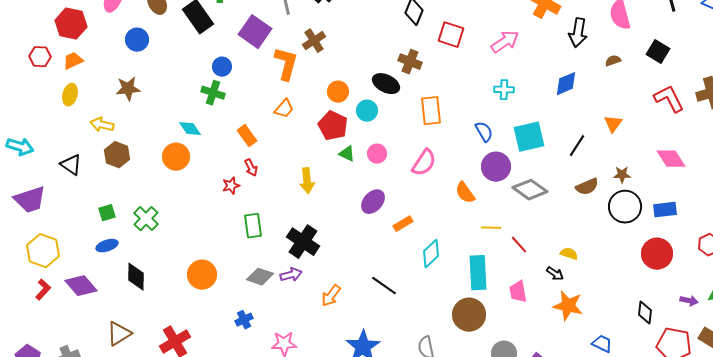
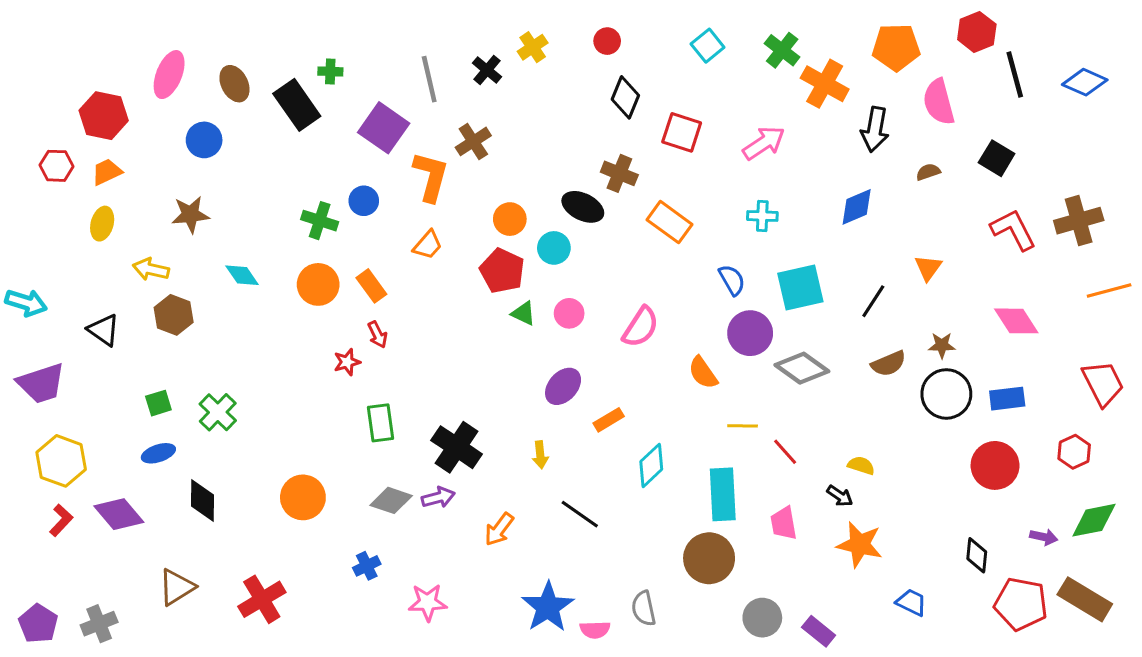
blue circle: (222, 67) -> (364, 201), moved
orange rectangle: (431, 111) -> (670, 222), moved, turned -48
cyan diamond: (190, 129) -> (242, 275), moved
orange circle: (176, 157) -> (318, 284), moved
yellow arrow: (307, 181) -> (540, 455), moved, size x0.7

